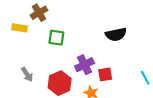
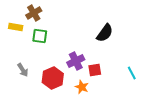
black semicircle: (116, 34) -> (105, 33), turned -42
green square: (56, 38) -> (40, 36), moved

